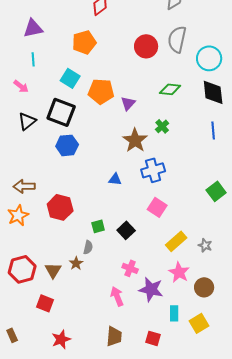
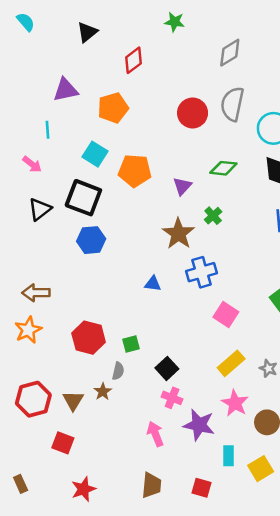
purple triangle: (33, 28) -> (65, 90), moved
purple triangle: (128, 103) -> (182, 186), moved
red hexagon: (60, 207) -> (89, 338), moved
pink square: (157, 207) -> (226, 315), moved
black square: (126, 230) -> (167, 368), moved

